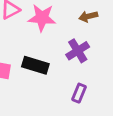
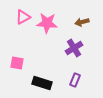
black rectangle: (35, 65) -> (42, 83), moved

